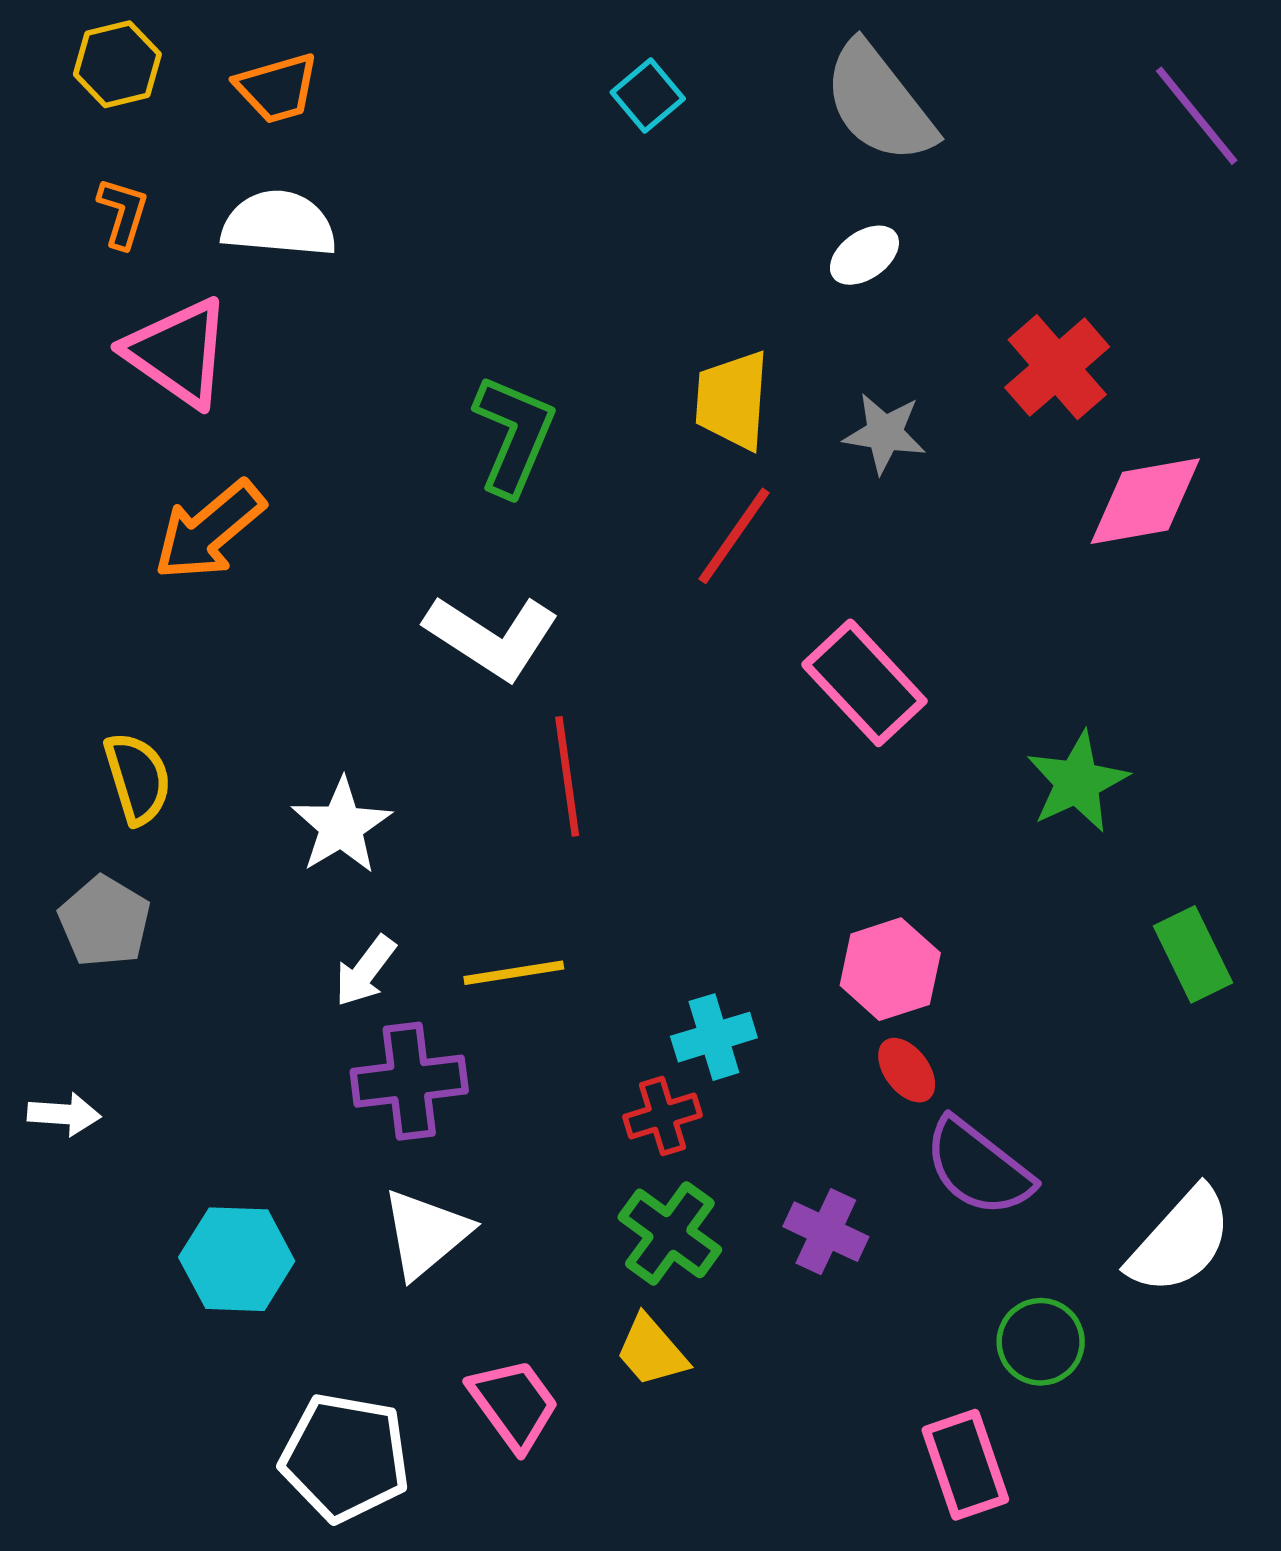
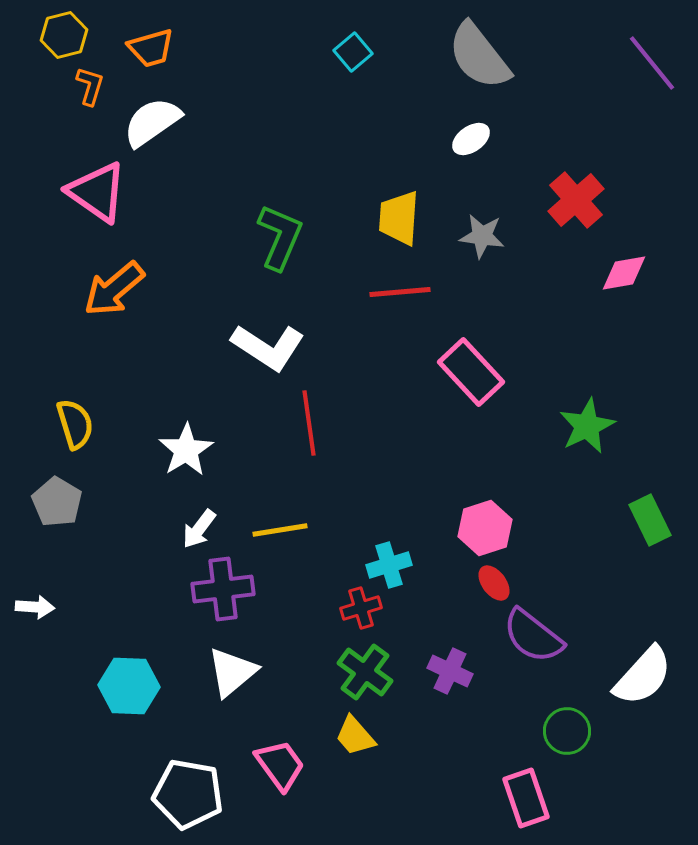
orange L-shape: (123, 213) -> (90, 86), moved
white semicircle: (279, 224) -> (152, 122), turned -40
pink diamond: (1145, 501) -> (624, 273), size x0.7
red line: (734, 536) -> (400, 292), turned 50

